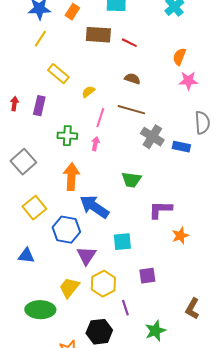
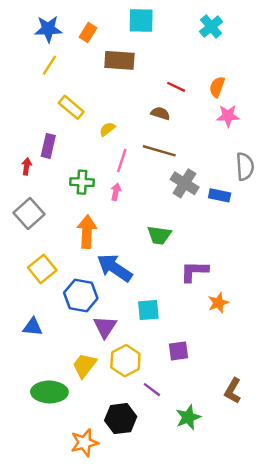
red line: (129, 43) -> (176, 87), moved
red arrow: (14, 104) -> (27, 166), moved
purple line: (125, 308) -> (152, 390), turned -35

